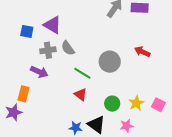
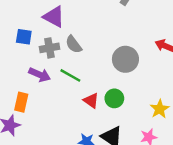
blue square: (27, 31) -> (24, 37), moved
green line: (82, 73) -> (70, 75), moved
green circle: (112, 104) -> (114, 98), moved

